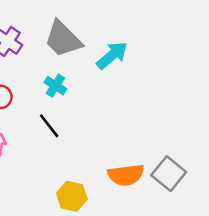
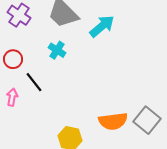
black line: (49, 126) -> (34, 82), moved

